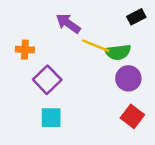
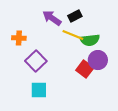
black rectangle: (136, 17) -> (75, 16), moved
red square: (132, 116) -> (85, 69), moved

